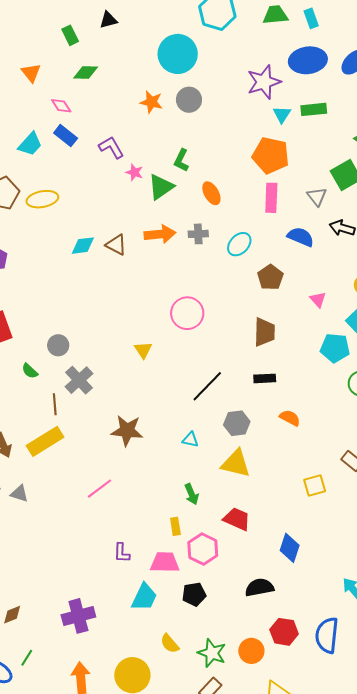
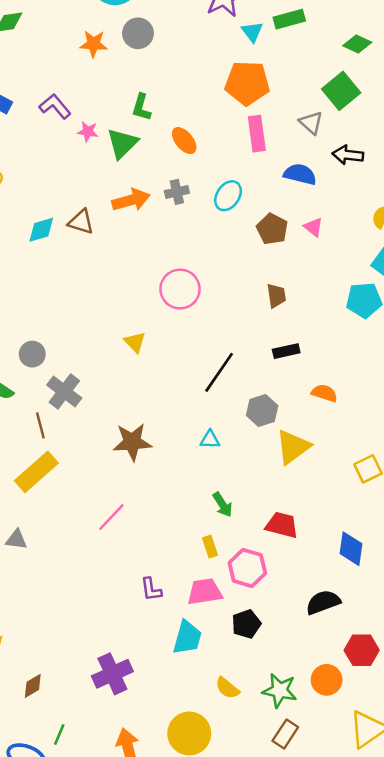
pink triangle: (318, 299) -> (313, 227), moved
brown trapezoid: (264, 332) -> (276, 296), size x0.7
yellow triangle: (236, 463) -> (293, 447), moved, turned -40

